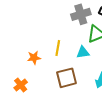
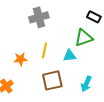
gray cross: (81, 14) -> (39, 17), moved

